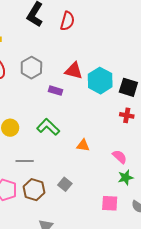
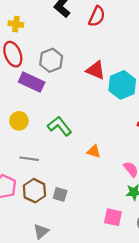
purple rectangle: (56, 91) -> (32, 82), moved, size x1.6
gray square: (65, 184) -> (60, 194), moved, turned -32

